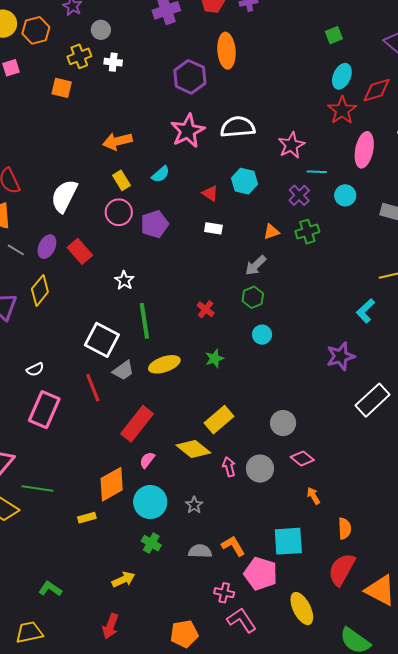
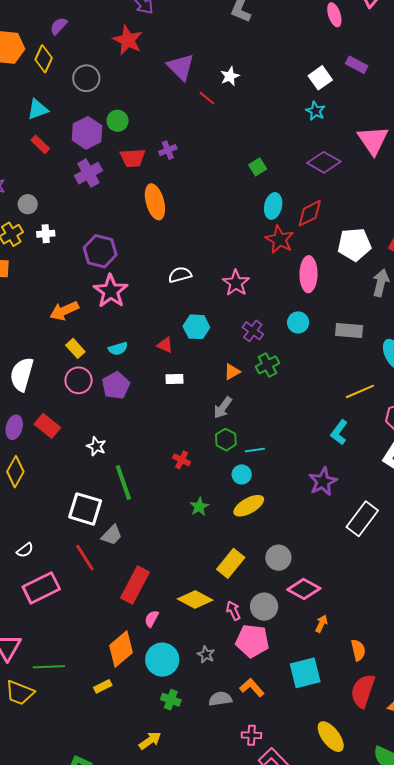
purple hexagon: (190, 77) -> (100, 251), moved
white semicircle: (238, 127) -> (180, 275), size x0.7
pink star: (188, 131) -> (111, 291), moved
cyan line: (317, 172) -> (255, 450), moved
cyan semicircle: (161, 174) -> (118, 349), moved, turned 36
yellow ellipse: (164, 364) -> (249, 506), moved
pink rectangle: (44, 410) -> (41, 588), turned 51
yellow rectangle: (219, 420) -> (231, 563), moved
pink diamond: (302, 458) -> (304, 589), size x1.4
orange arrow: (313, 496) -> (322, 624), turned 66
pink pentagon: (261, 574) -> (252, 641), moved

